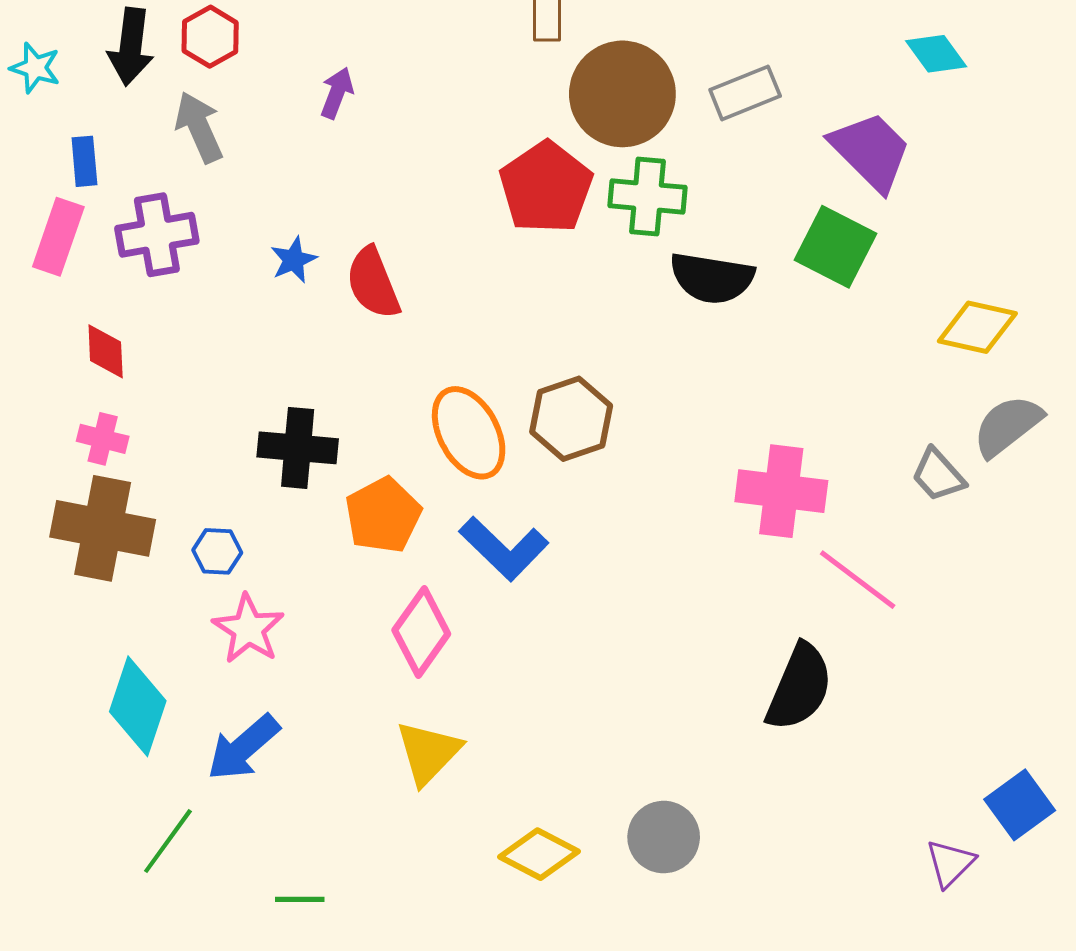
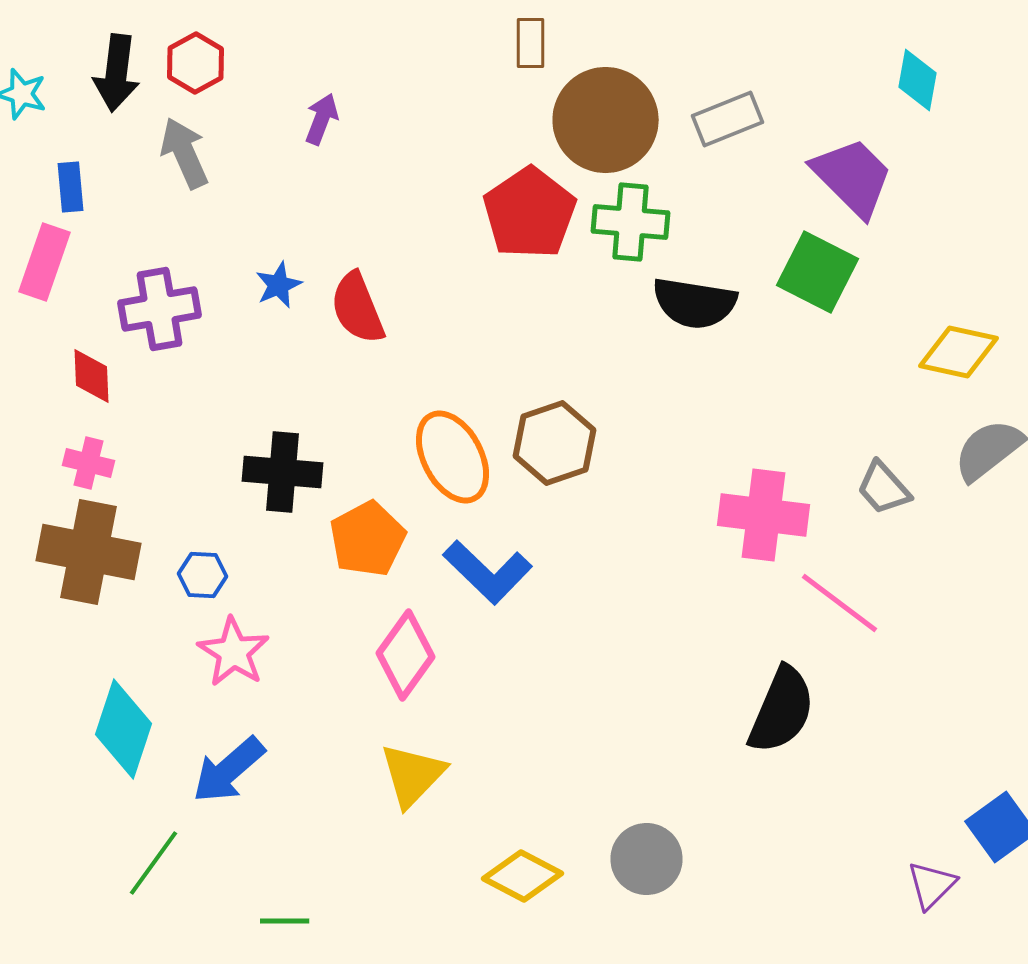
cyan diamond: (936, 54) -> (918, 80), turned 46
purple cross: (157, 235) -> (160, 309), moved
gray trapezoid: (938, 475) -> (884, 488), moved

